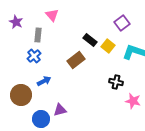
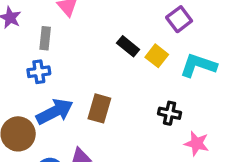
blue cross: (34, 56) -> (39, 72), turned 32
brown rectangle: (76, 60) -> (99, 108), moved, turned -36
blue arrow: (44, 81) -> (55, 112), size x1.6

